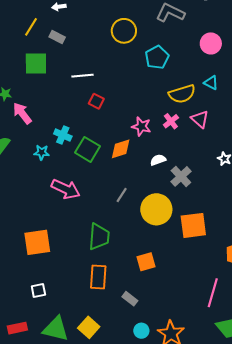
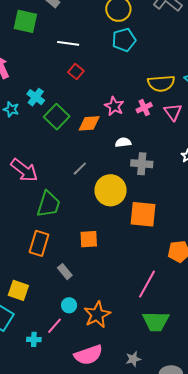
cyan pentagon: (157, 57) -> (124, 40), moved
gray cross: (181, 176) -> (142, 164), turned 35
pink arrow: (66, 189) -> (24, 170), moved
yellow square: (89, 327) -> (18, 290), turned -35

